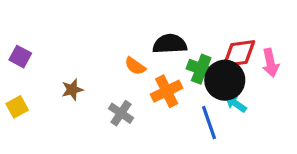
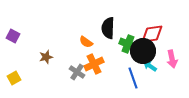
black semicircle: (170, 44) -> (108, 28), turned -85
pink arrow: (270, 63) -> (172, 59), moved
orange cross: (167, 91) -> (94, 64), moved
yellow square: (17, 107) -> (14, 78), moved

